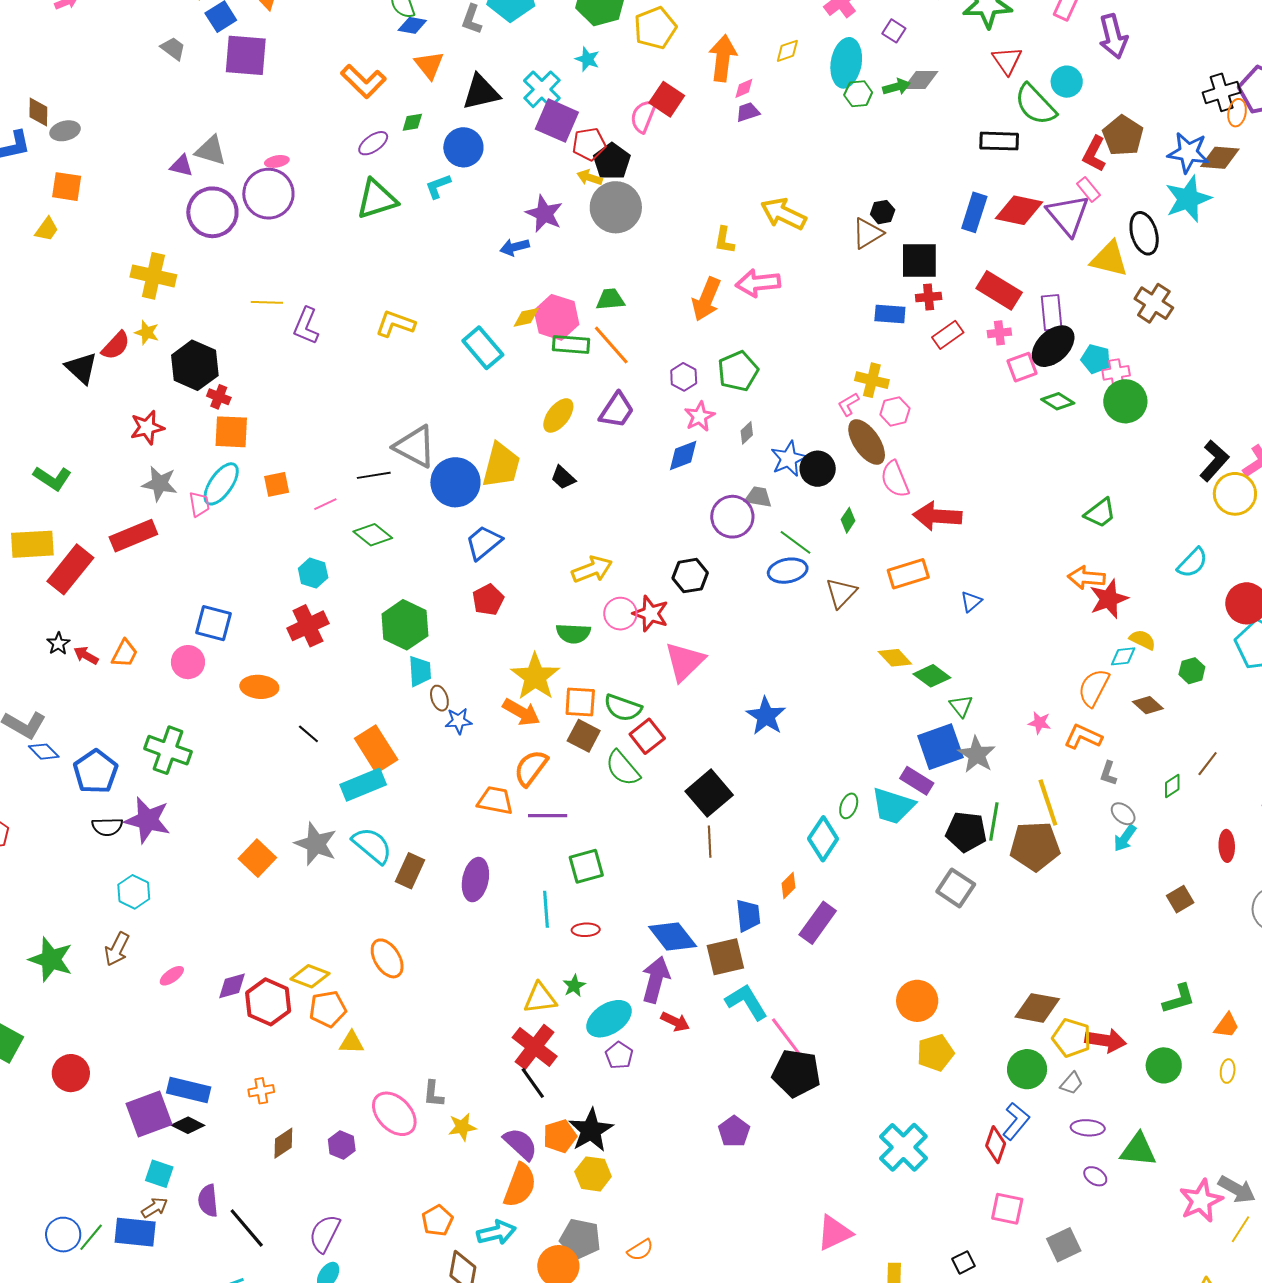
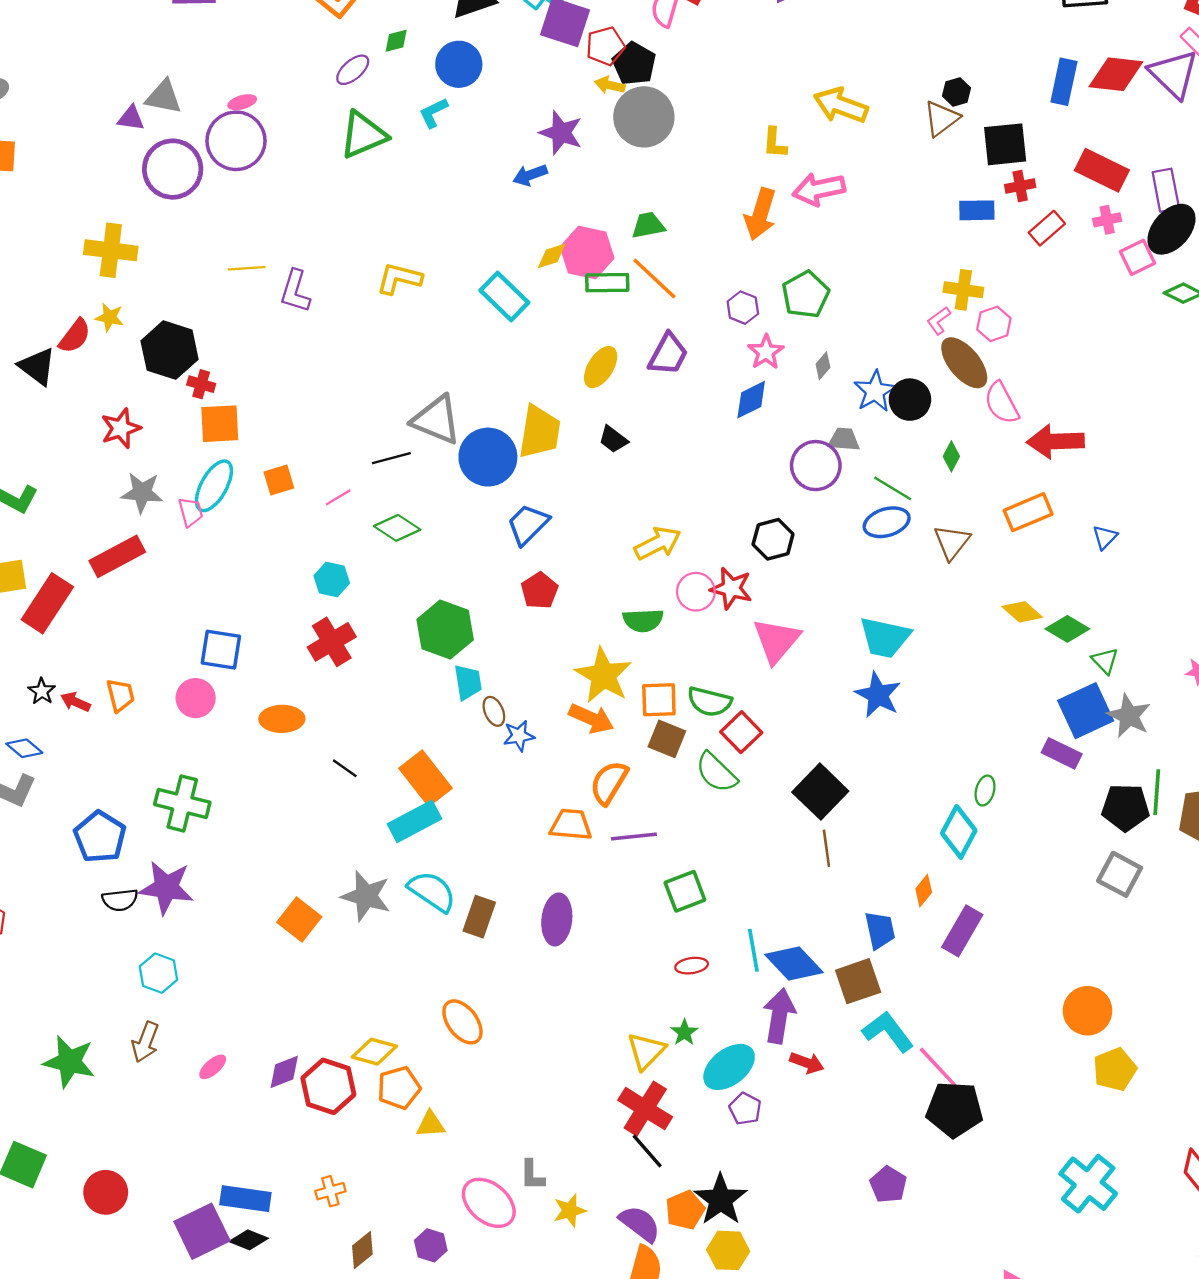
orange trapezoid: (125, 653) -> (120, 695), turned -36
blue diamond: (44, 752) -> (24, 748), moved
cyan trapezoid: (893, 806) -> (885, 637), moved
cyan line: (546, 909) -> (753, 950), moved
yellow triangle: (540, 998) -> (646, 1051), turned -33

